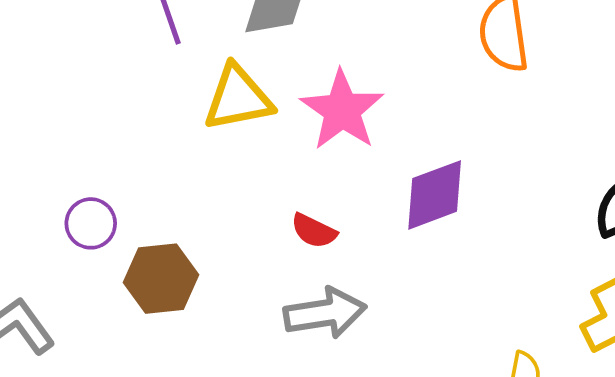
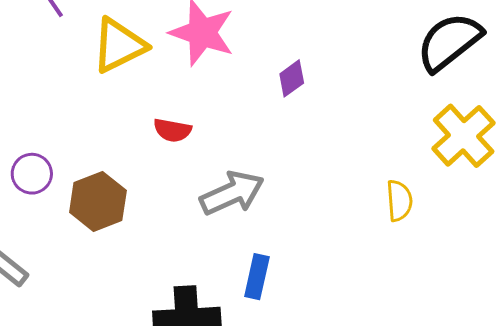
purple diamond: (435, 195) -> (292, 78), size x0.6
red semicircle: (314, 231) -> (172, 130), moved

